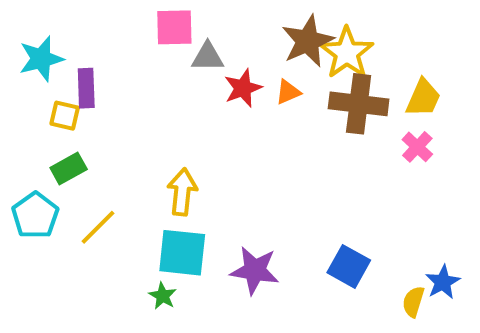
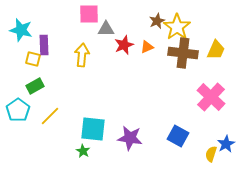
brown star: (308, 41) -> (157, 21), size x0.6
cyan star: (41, 59) -> (21, 30), turned 30
pink cross: (417, 147) -> (211, 97), moved, size x1.8
yellow arrow: (182, 192) -> (82, 55), moved

